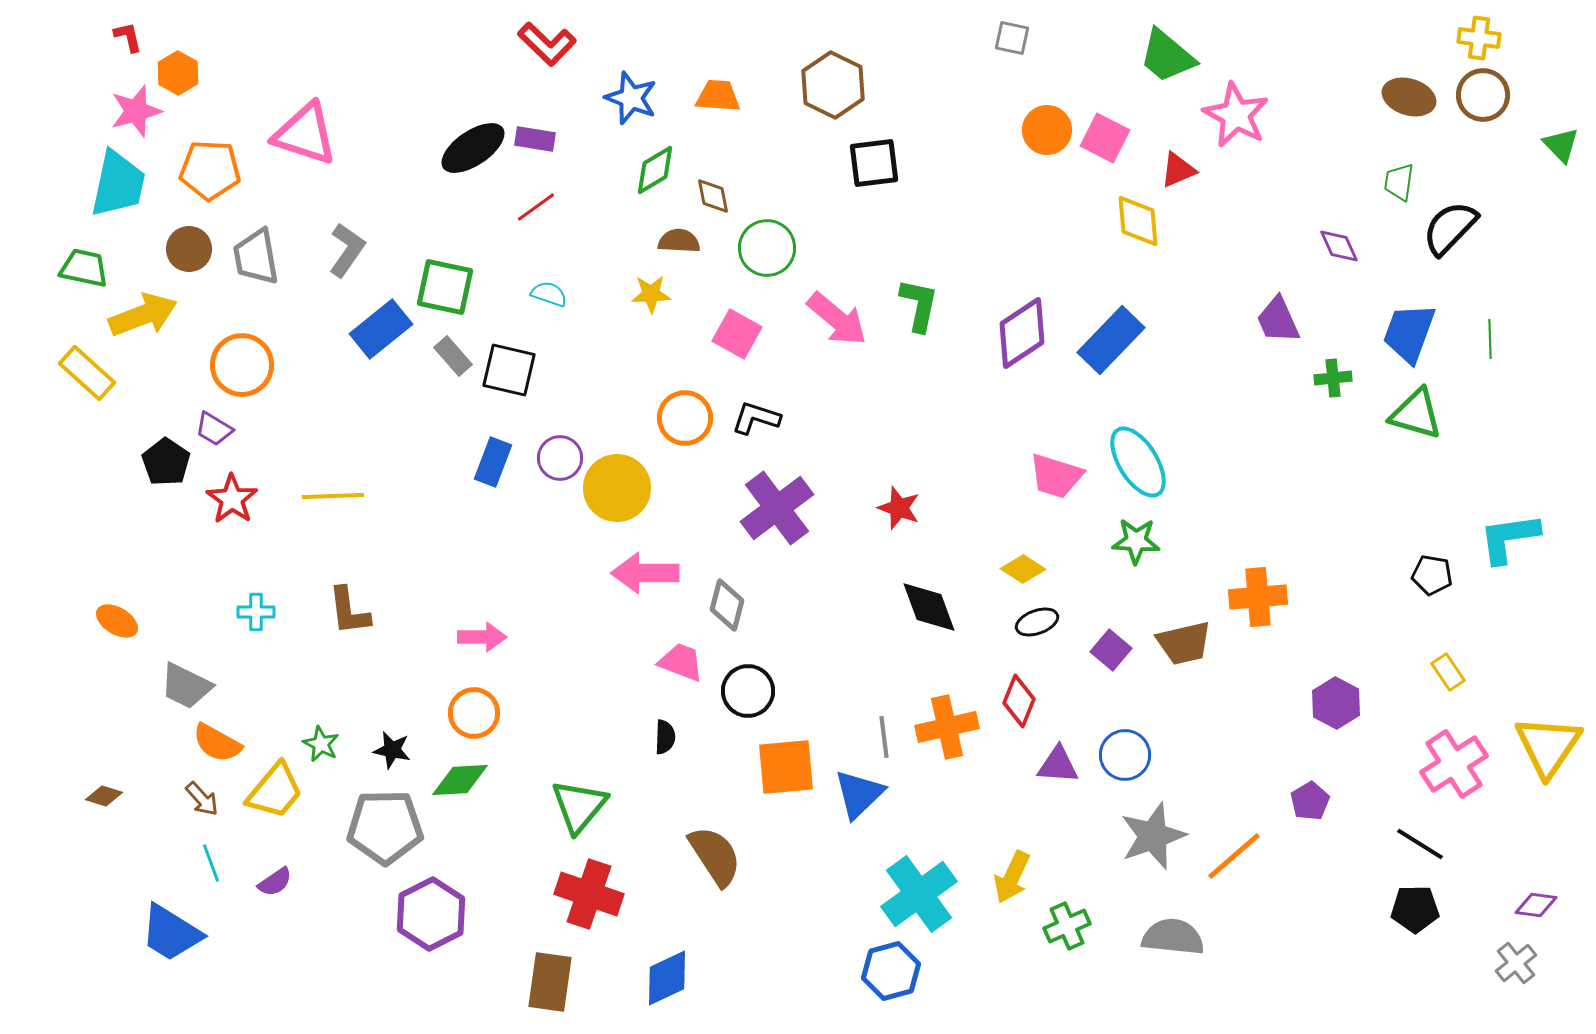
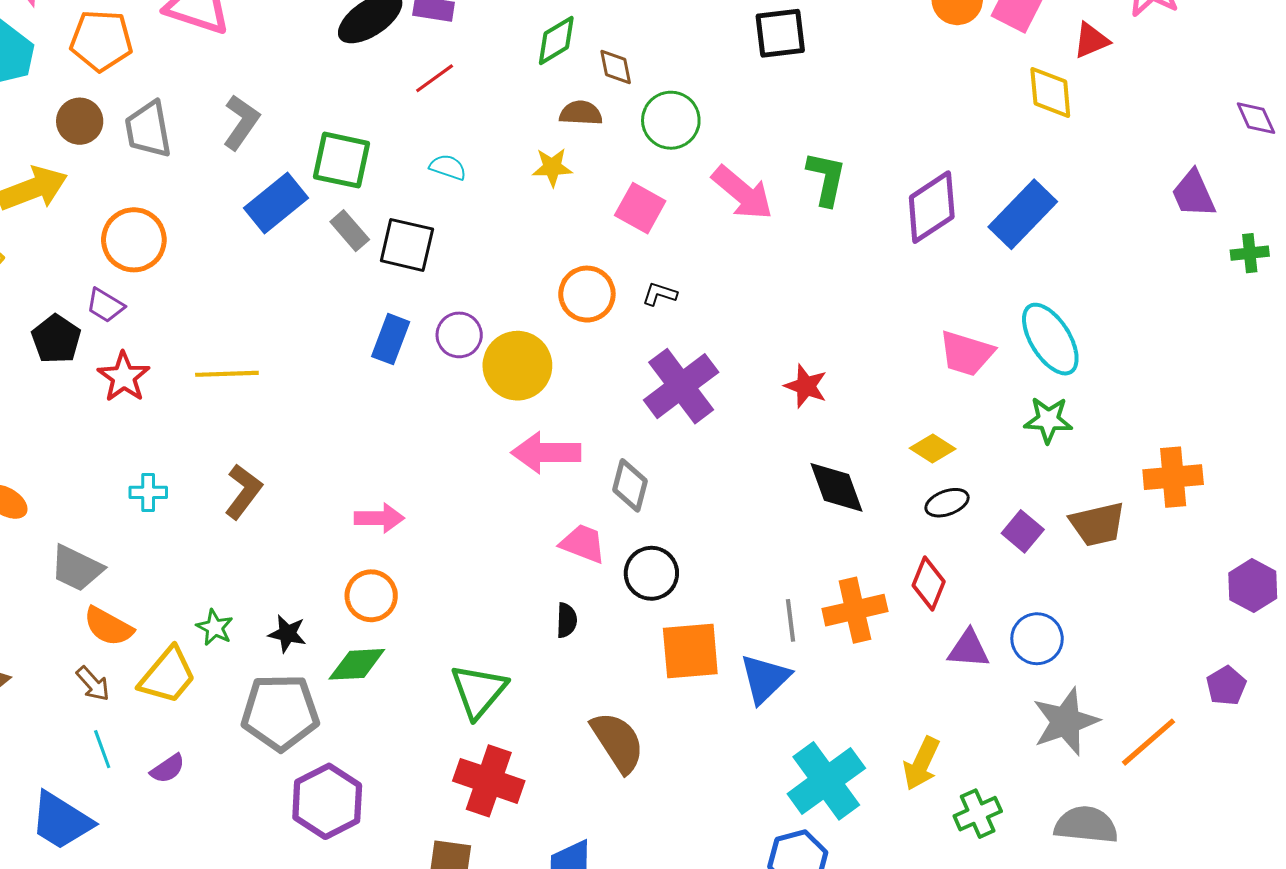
black L-shape: (756, 418) -> (660, 294), size x0.7
brown L-shape: (349, 611) -> (243, 491), turned -136

